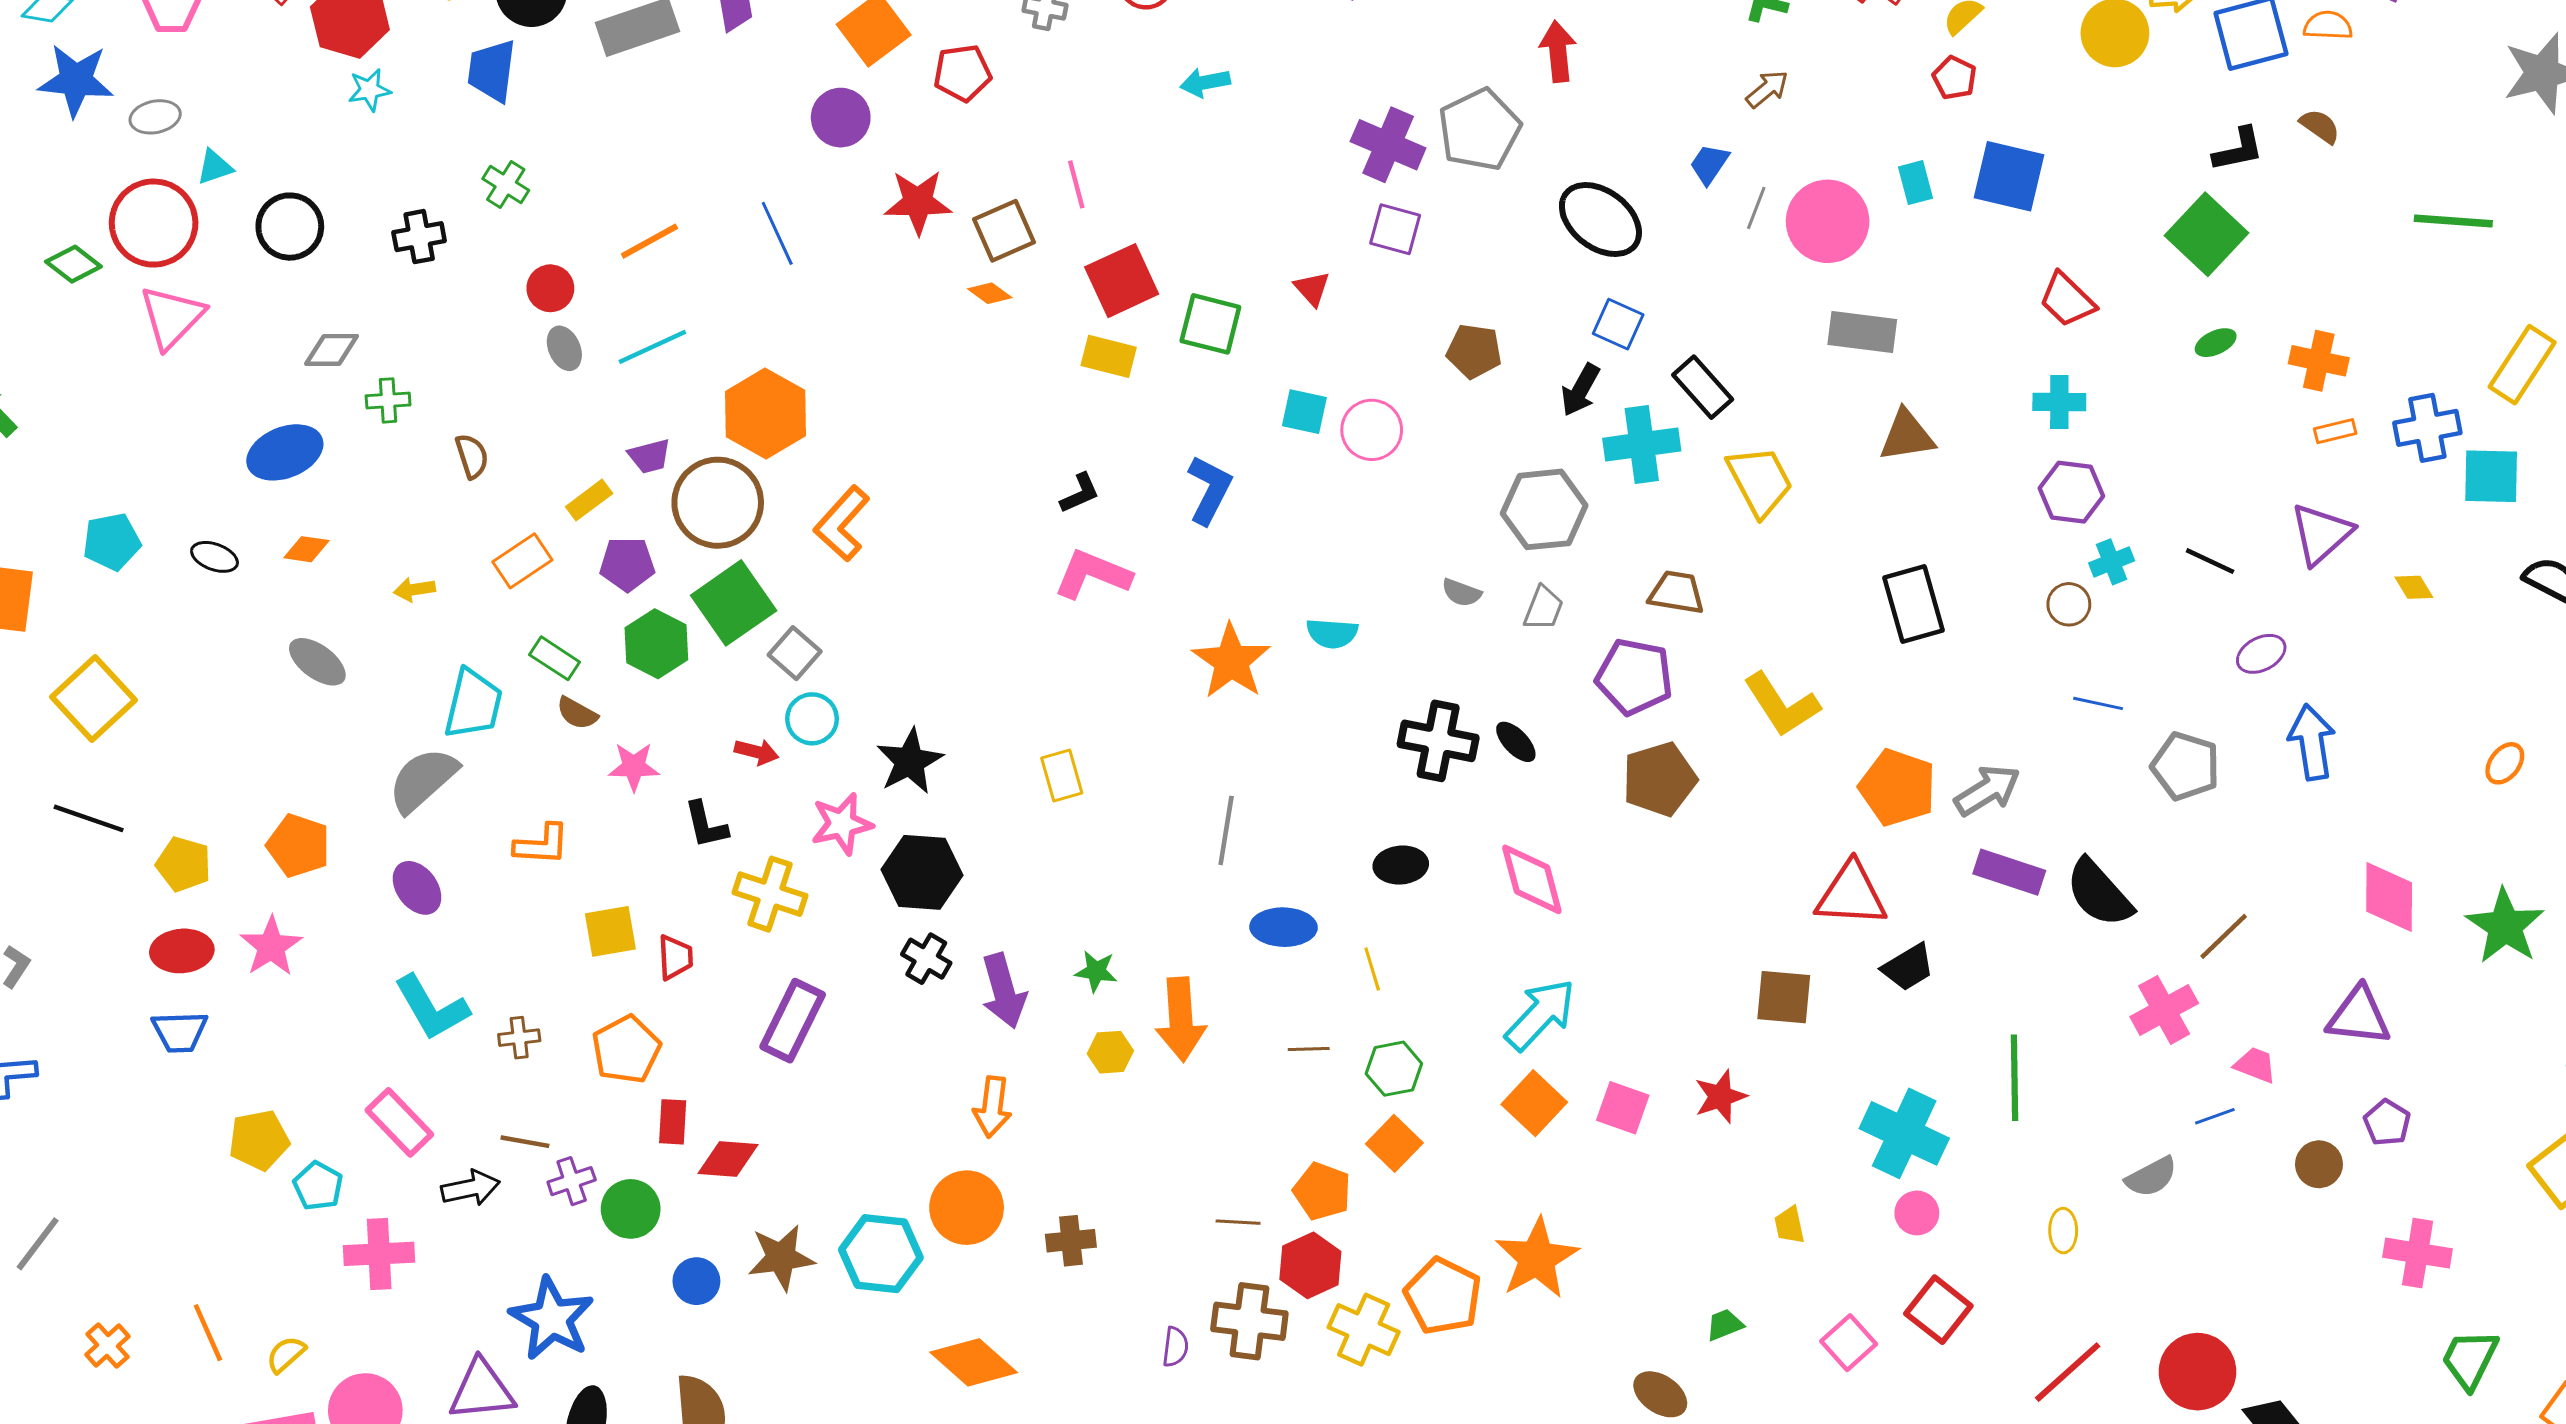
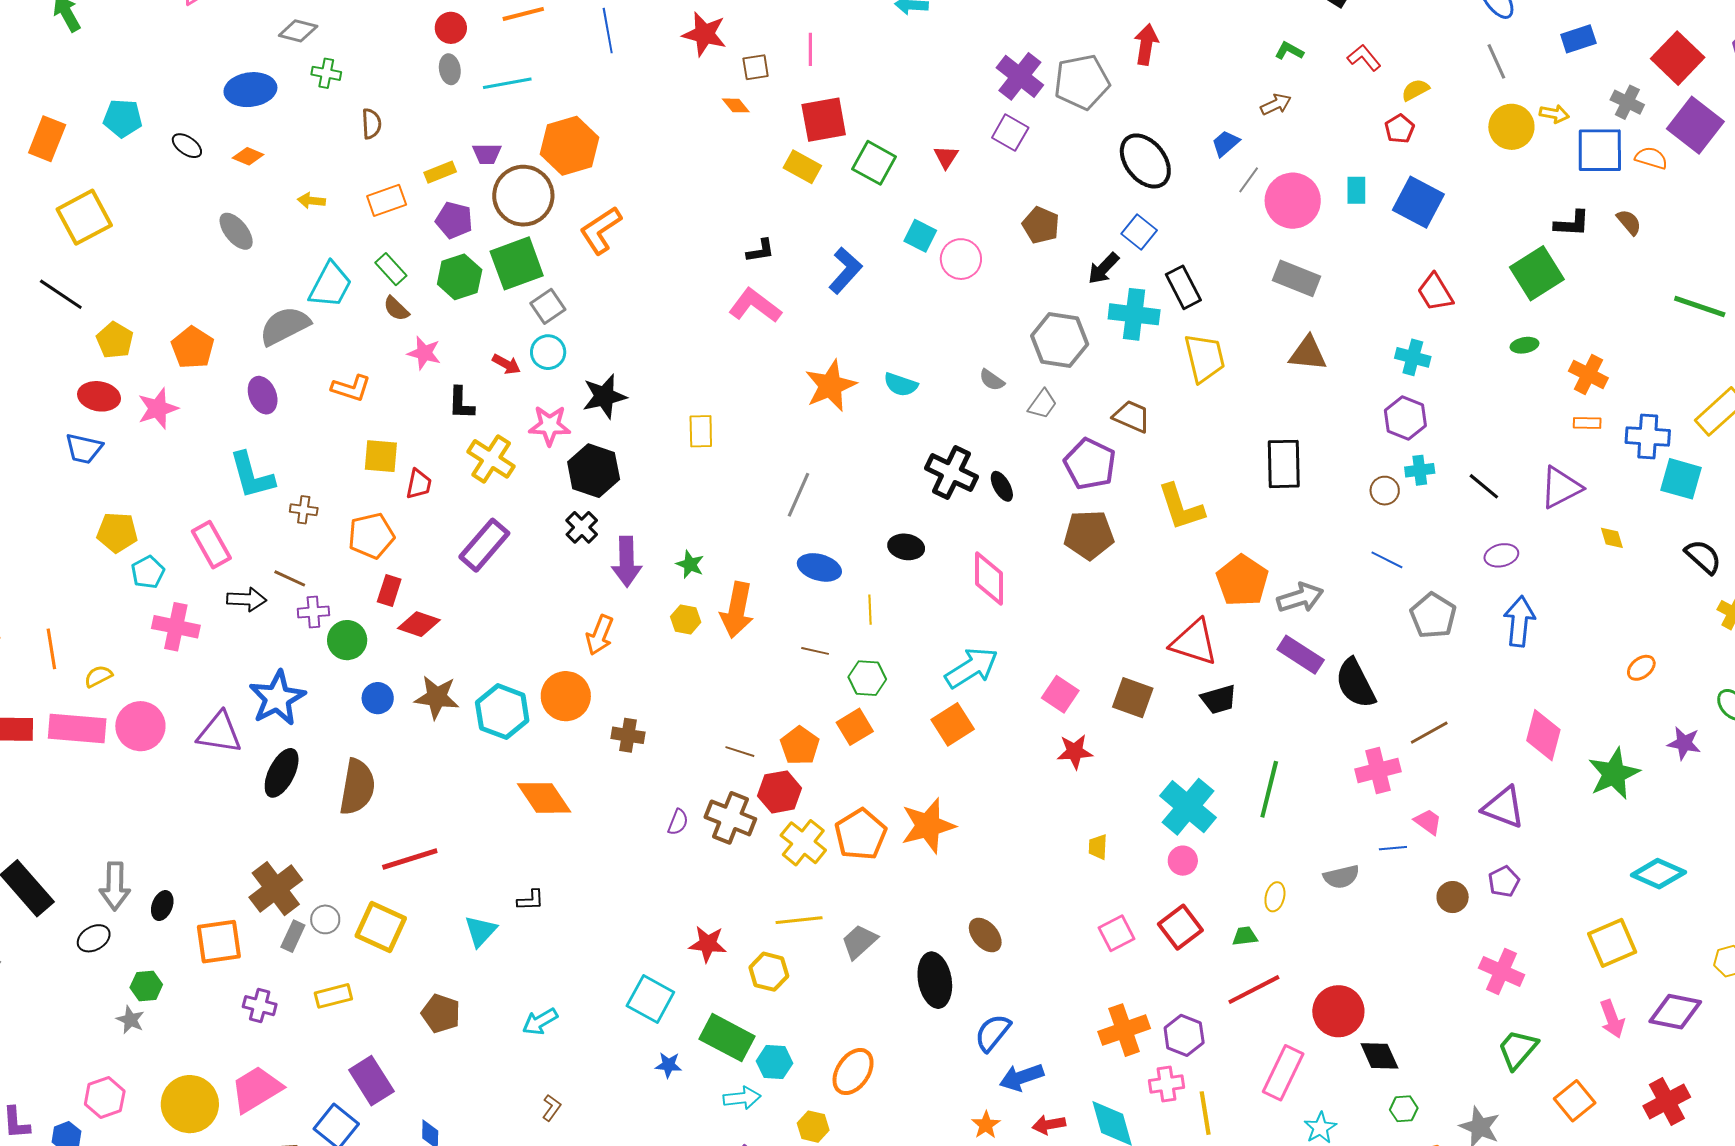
brown square: (1004, 231) -> (756, 67), size x0.7
pink square: (1623, 1108) -> (1060, 694), moved
green trapezoid: (1725, 1325) -> (1245, 936), moved

